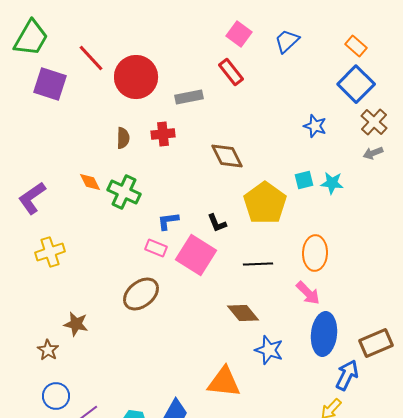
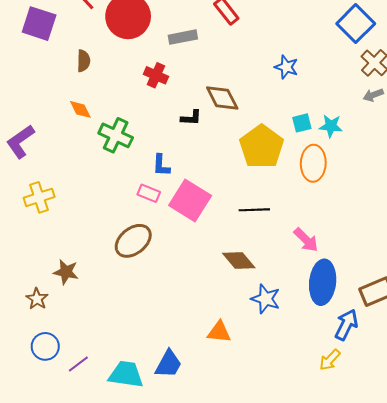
blue star: (315, 126) -> (286, 67), moved
red cross: (163, 134) -> (156, 75), turned 30
brown semicircle: (123, 138) -> (84, 61), moved
orange diamond: (90, 182) -> (80, 109), moved
blue L-shape: (168, 221) -> (161, 165), turned -80
black L-shape: (217, 223) -> (191, 118), moved, turned -65
orange ellipse: (315, 253) -> (313, 163), moved
orange triangle: (224, 382) -> (219, 332), size x0.7

